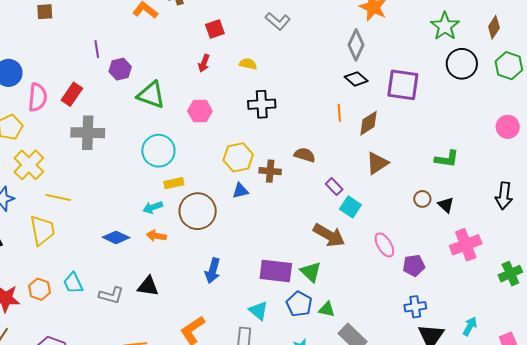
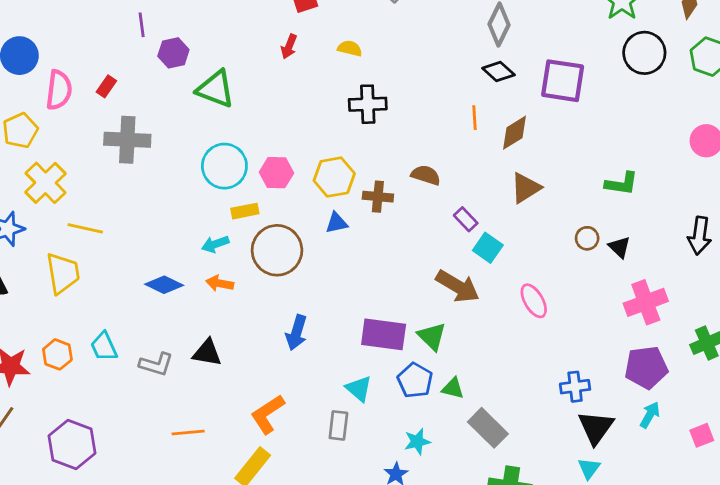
red rectangle: (72, 94) -> (106, 86), size x0.7
pink hexagon: (200, 111) -> (276, 173), moved
purple pentagon: (414, 265) -> (646, 367), moved, size x1.4

